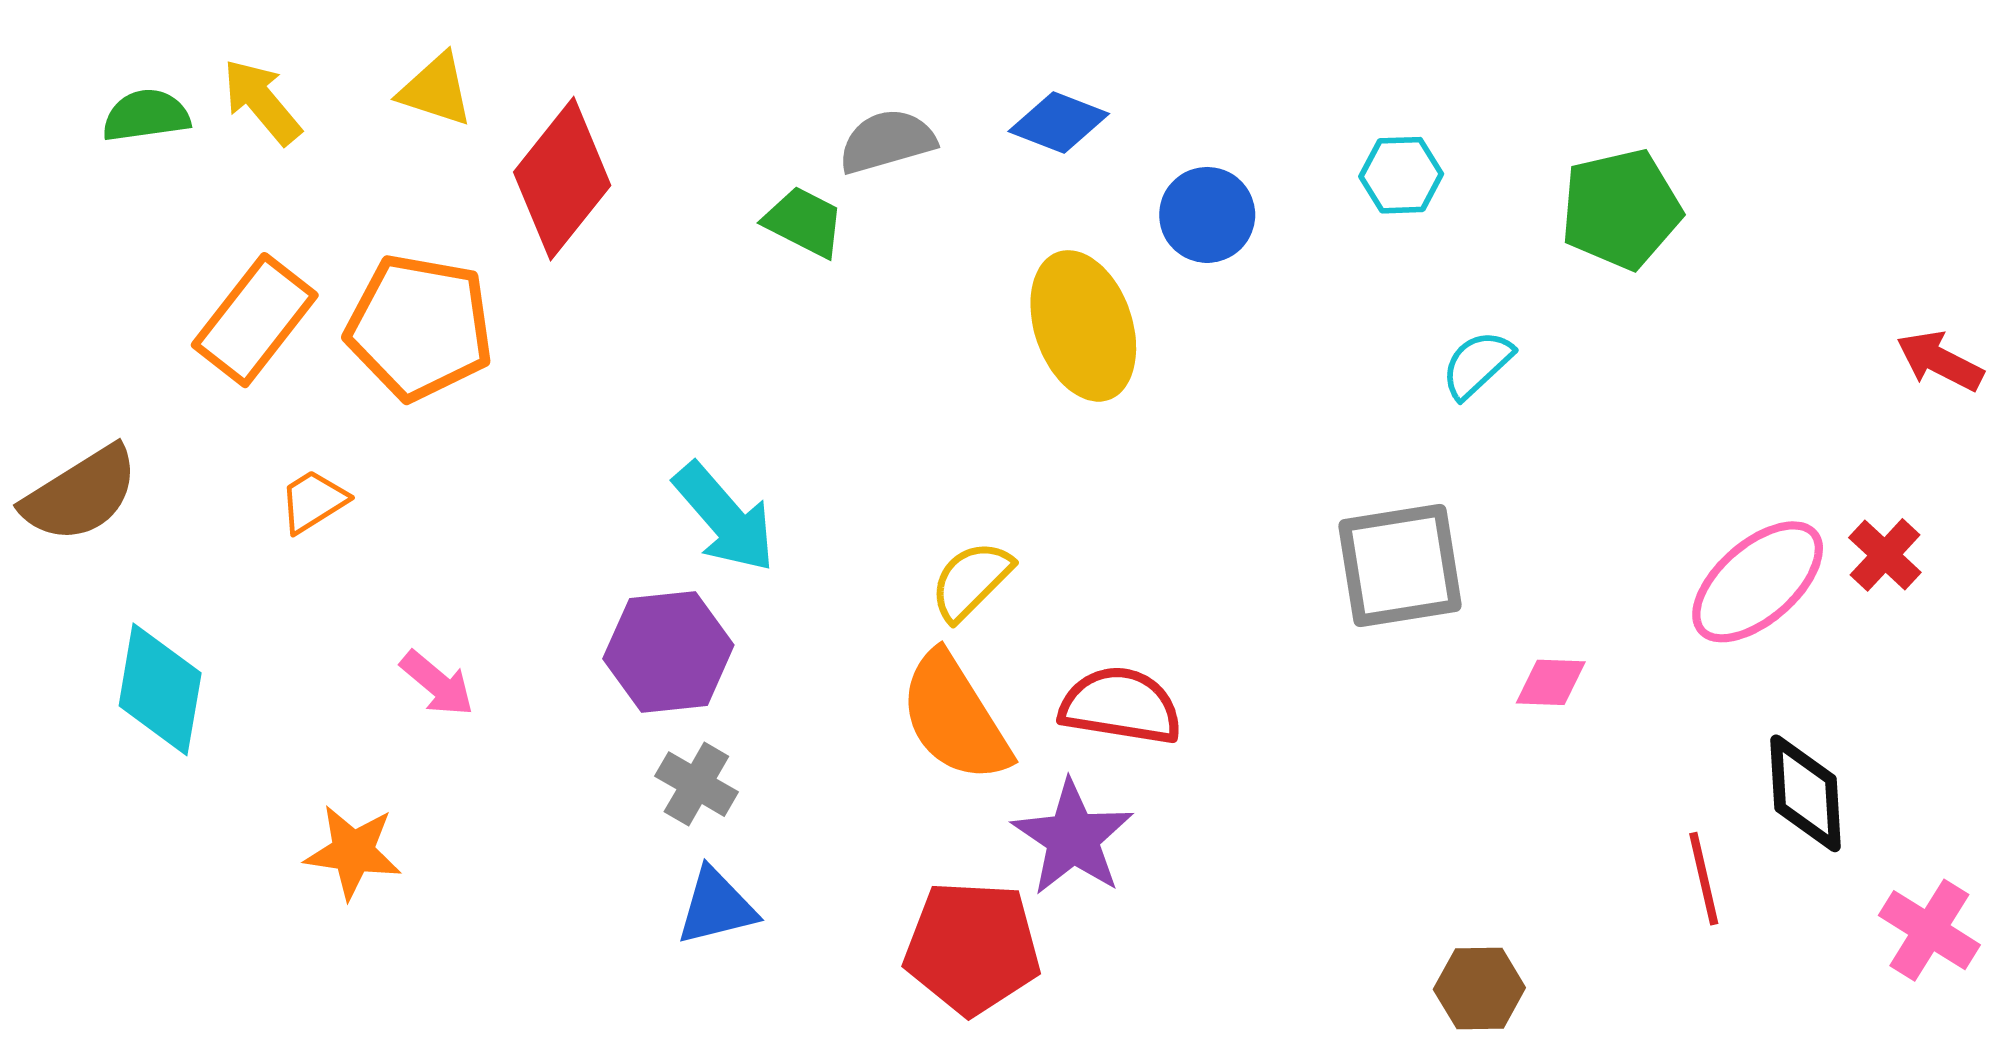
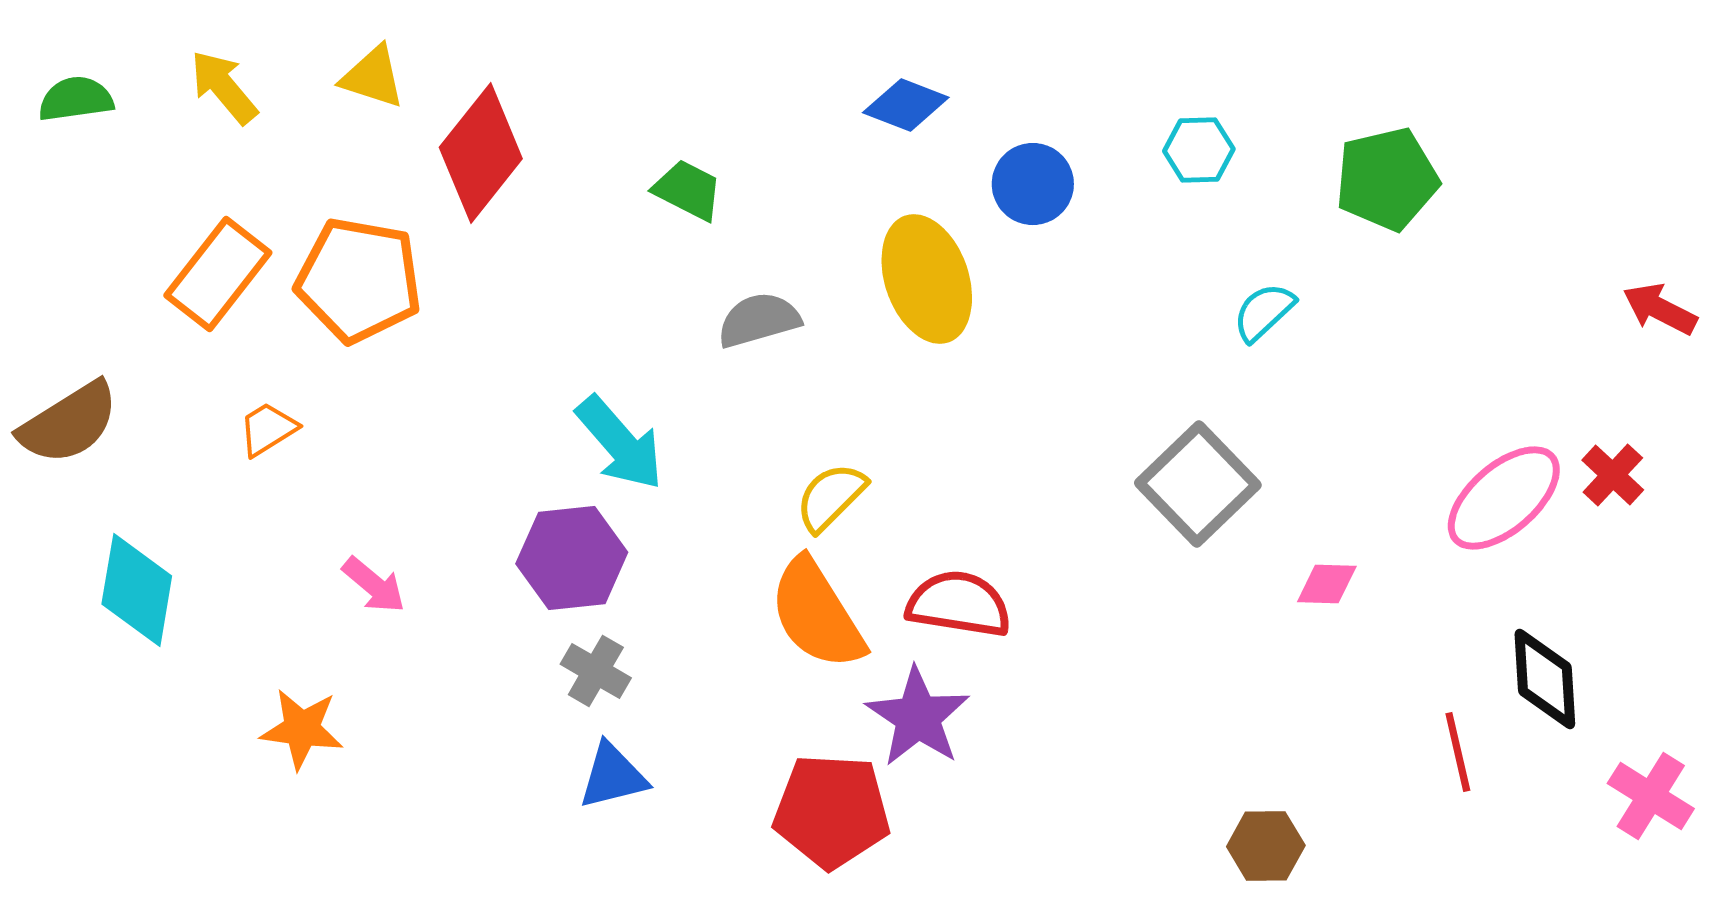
green semicircle: (146, 116) -> (76, 99), moved
gray semicircle: (887, 141) -> (759, 320), moved
gray square: (1400, 565) -> (1198, 484), turned -35

